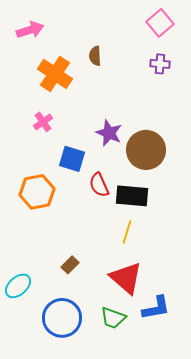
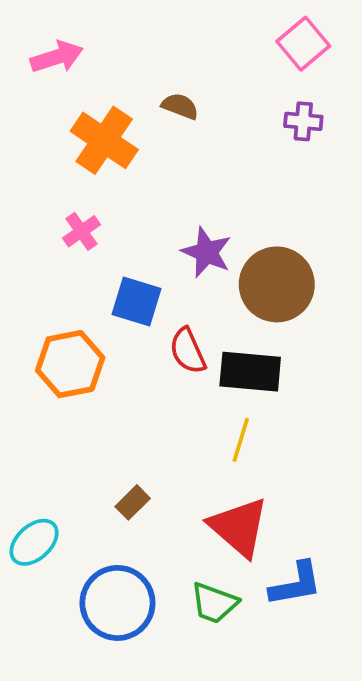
brown semicircle: (95, 56) -> (180, 106), turned 114

